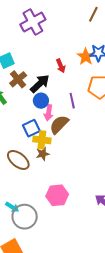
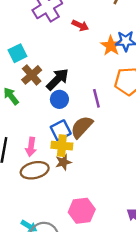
red arrow: (61, 66) -> (80, 25), moved, turned -40
pink arrow: (49, 113) -> (31, 147), moved
blue square: (31, 128) -> (61, 130), moved
brown ellipse: (18, 160) -> (35, 170), turned -50

